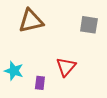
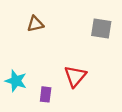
brown triangle: (31, 21) -> (35, 24), size x0.6

